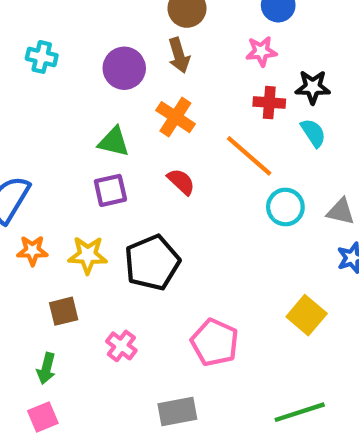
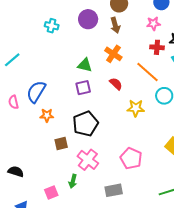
purple circle: (124, 68) -> (88, 19), moved
yellow star: (88, 255) -> (136, 108), moved
black pentagon: (152, 263) -> (85, 124), moved
pink cross: (121, 346) -> (88, 160), size x1.5
green arrow: (46, 368) -> (73, 181), moved

